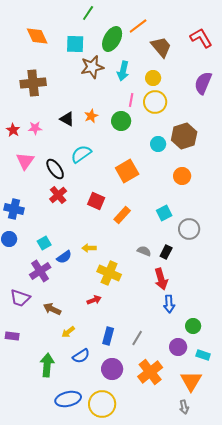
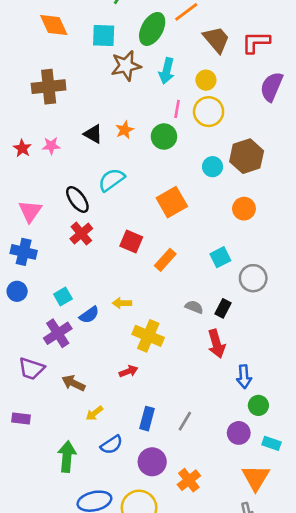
red L-shape: (201, 38) -> (256, 42), moved, turned -60
pink triangle: (25, 161) -> (30, 211), moved
blue arrow: (169, 304) -> (244, 377), moved
orange cross: (150, 372) -> (189, 480), moved, size x0.7

